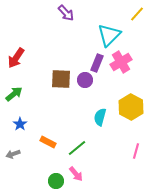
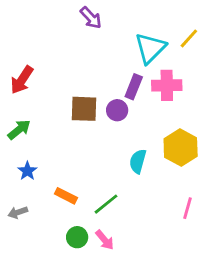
yellow line: (137, 14) -> (189, 38), moved
pink cross: (121, 62) -> (167, 85), turned 30
green circle: (56, 181) -> (77, 237), moved

